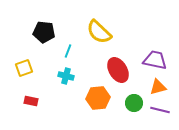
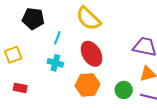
red ellipse: (118, 70) -> (92, 54), moved

